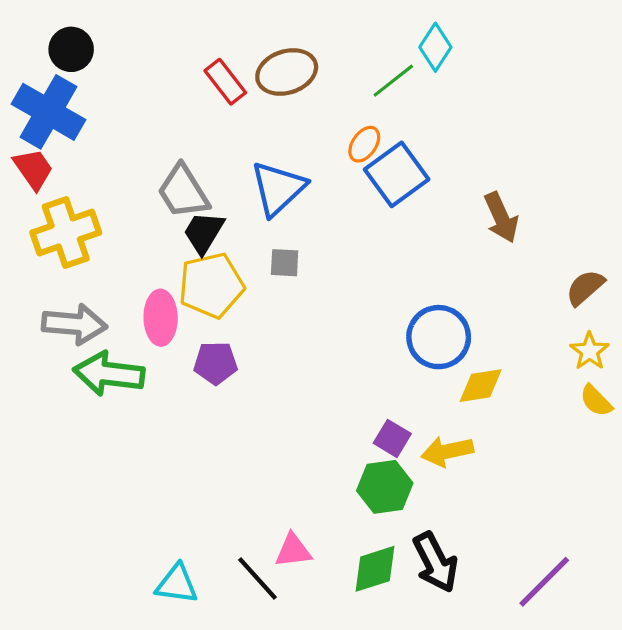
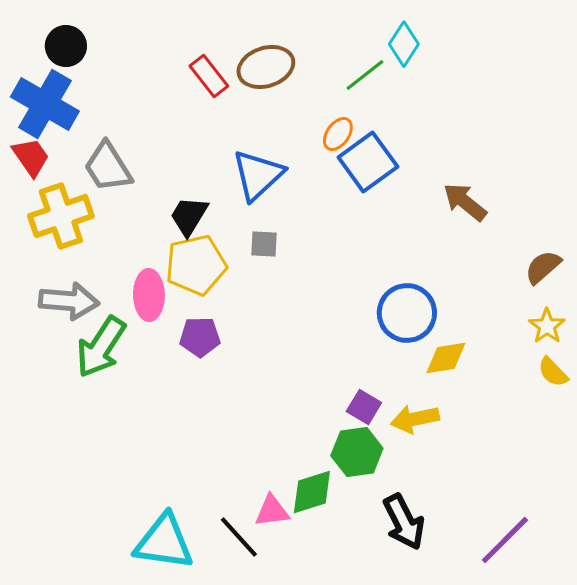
gray trapezoid: (183, 192) -> (108, 167), moved
brown arrow: (501, 217) -> (465, 202), turned 153
green arrow: (109, 374) -> (101, 347), turned -64
green diamond: (375, 569) -> (312, 492), moved
cyan triangle: (177, 584) -> (164, 542), size x1.5

